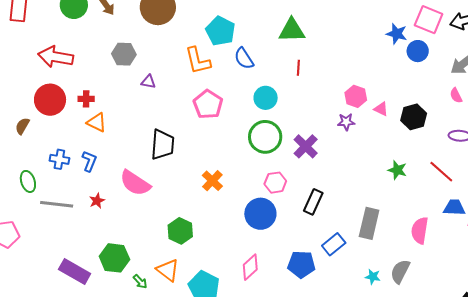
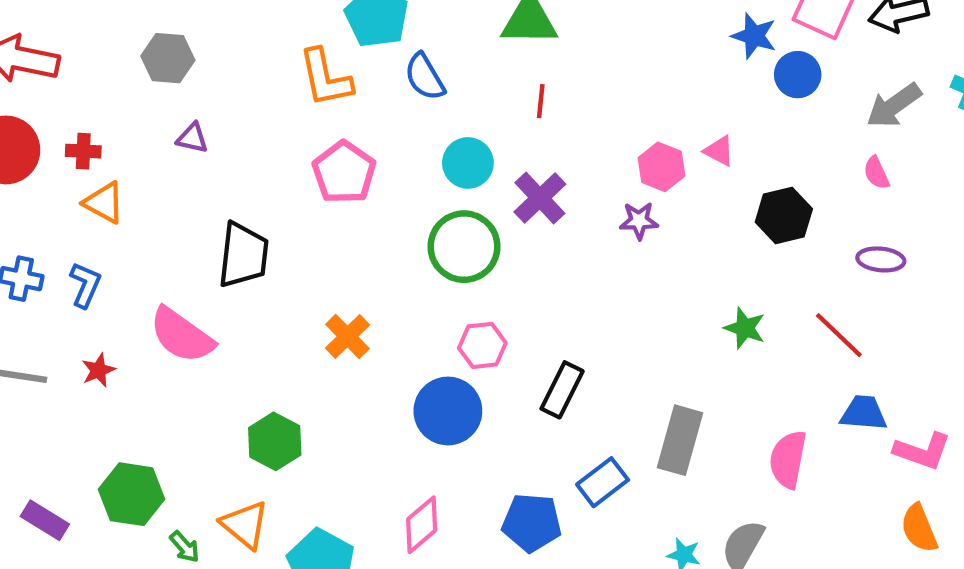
purple triangle: (148, 82) -> (192, 138), moved
pink triangle: (381, 109) -> (719, 151), moved
purple cross: (306, 146) -> (540, 198), moved
purple rectangle: (75, 271) -> (45, 520), size x0.7

